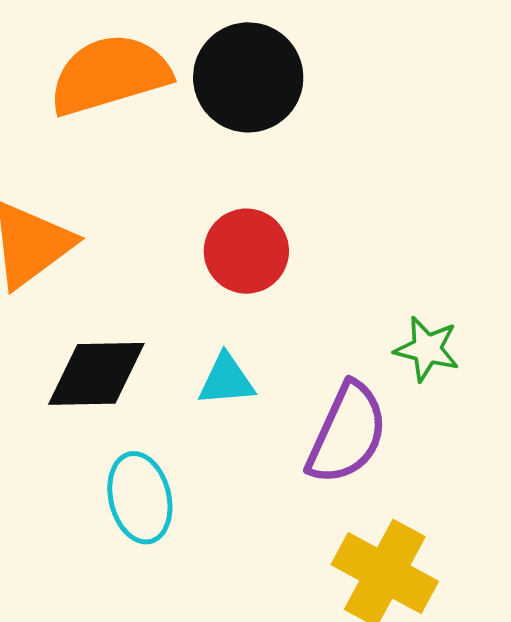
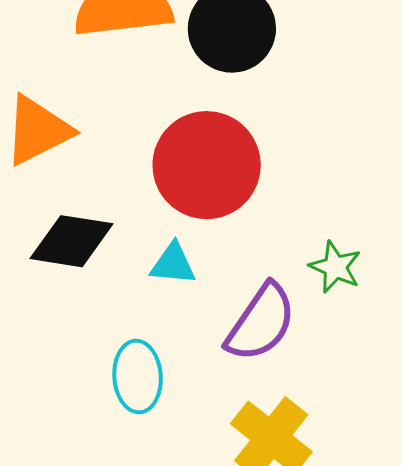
red circle: (246, 251) -> (207, 165), size x1.6
cyan ellipse: (140, 498) -> (138, 377), moved

